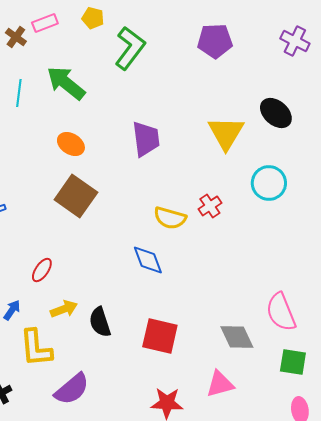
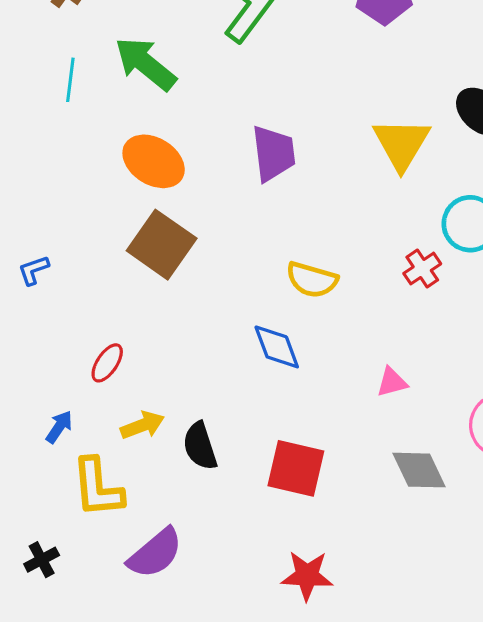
orange ellipse: (71, 144) -> (154, 161), size x1.4
red cross: (210, 206) -> (422, 269), moved
pink triangle: (220, 384) -> (392, 382), moved, size x0.7

